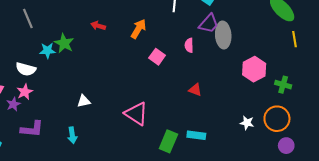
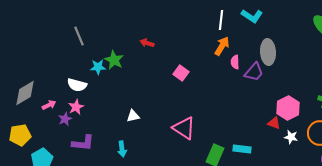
purple trapezoid: (209, 24) -> (254, 72), moved
orange arrow: (138, 29) -> (222, 46), moved
pink square: (157, 57) -> (181, 73), moved
pink hexagon: (254, 69) -> (288, 108), moved
red triangle: (195, 90) -> (274, 123), moved

